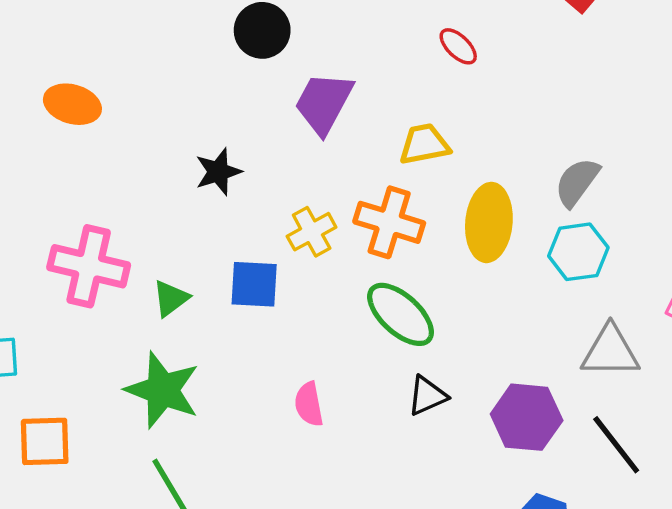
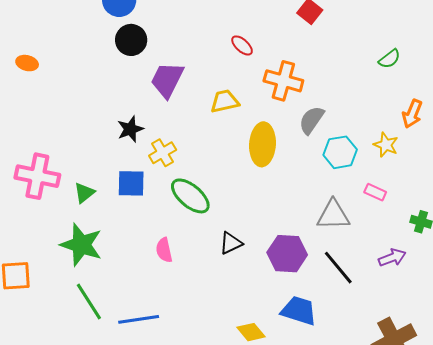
orange ellipse: (72, 104) -> (27, 63), moved, size x0.7
black star: (218, 172) -> (130, 129), moved
orange cross: (389, 222) -> (283, 81), moved
cyan hexagon: (578, 252) -> (340, 152), moved
green ellipse: (401, 314) -> (190, 196), moved

